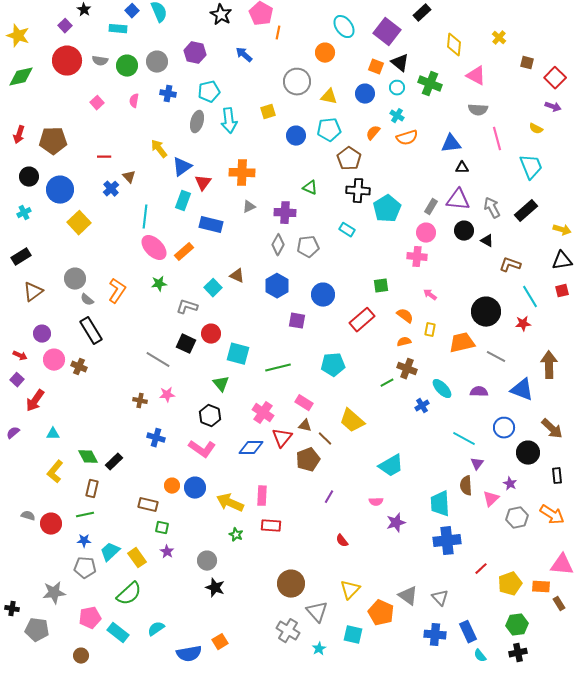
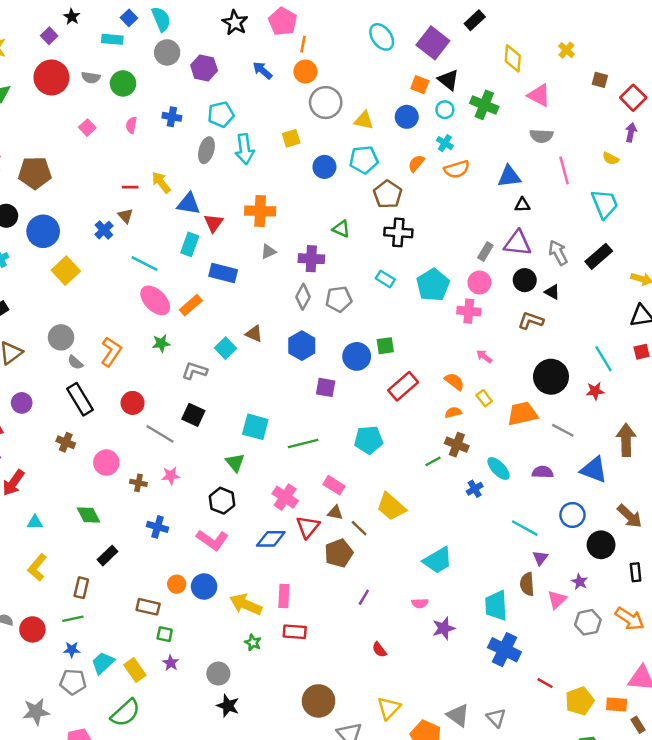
orange circle: (325, 53) -> (305, 72), moved
gray circle: (157, 62) -> (167, 52), moved
purple arrow: (553, 107) -> (631, 132), turned -98
red line: (104, 157) -> (130, 187), moved
blue triangle: (182, 167) -> (189, 204), turned 45
cyan pentagon: (387, 209) -> (433, 285), moved
cyan line: (145, 217) -> (144, 263), turned -70
brown L-shape: (510, 265) -> (531, 321), moved
green square: (381, 286) -> (385, 346), moved
yellow rectangle: (430, 330) -> (484, 398), turned -48
red circle: (211, 334) -> (133, 403), moved
pink circle: (54, 360) -> (106, 463), moved
green diamond: (88, 457) -> (88, 515), moved
blue cross: (447, 541) -> (504, 650), turned 32
red line: (481, 569) -> (545, 683), turned 72

